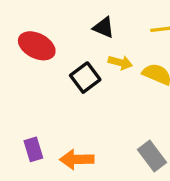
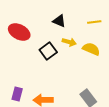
purple rectangle: (33, 149) -> (17, 94), turned 32

